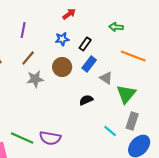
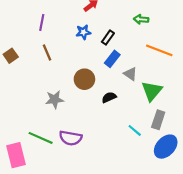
brown line: (28, 58) -> (47, 52), turned -63
brown circle: (62, 67) -> (84, 79), moved
gray star: (35, 79) -> (55, 99), moved

